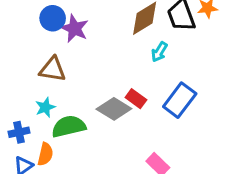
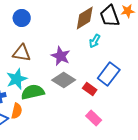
purple star: (75, 28) -> (61, 56), moved
red rectangle: (136, 99) -> (90, 89), moved
cyan star: (45, 107) -> (17, 79), size x1.5

